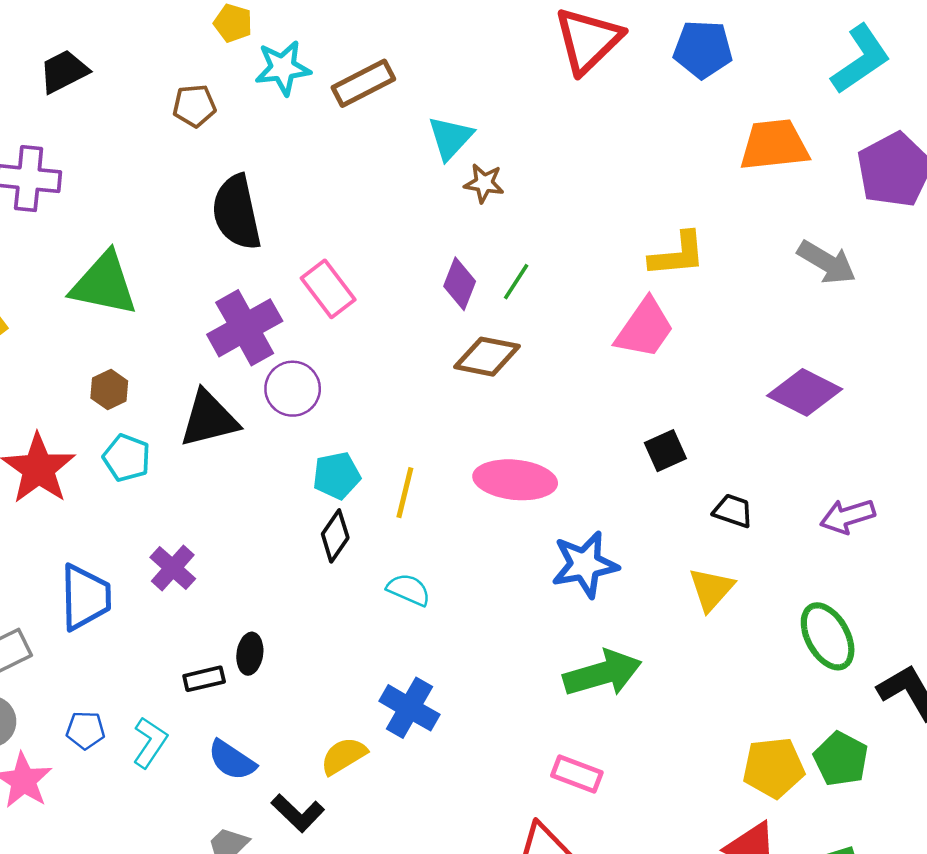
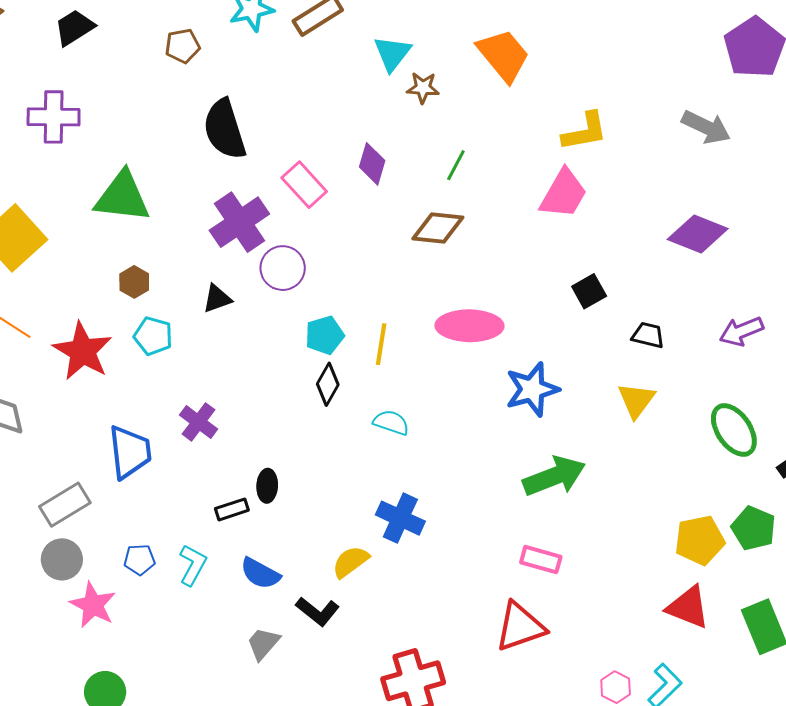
orange trapezoid: (774, 145) -> (503, 55), moved, turned 62
purple diamond: (460, 284) -> (372, 164), moved
black triangle: (209, 419) -> (217, 299), size x0.6

